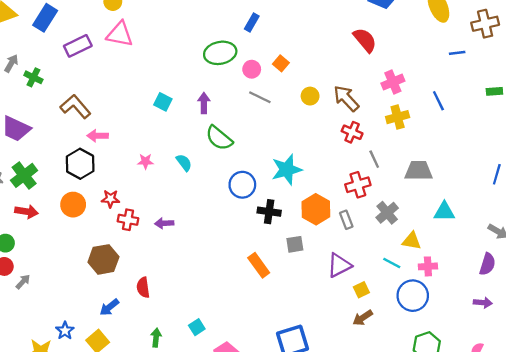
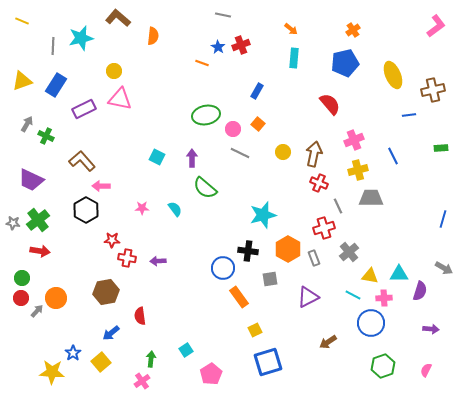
blue rectangle: (252, 23) -> (257, 91), moved
brown arrow: (346, 98) -> (314, 154), turned 55
gray trapezoid: (419, 171) -> (371, 198), moved
blue circle: (242, 185) -> (223, 268), moved
orange circle: (73, 205) -> (56, 298), moved
cyan triangle: (444, 212) -> (399, 274), moved
purple semicircle: (487, 264) -> (420, 291), moved
yellow square: (361, 290) -> (255, 330), moved

